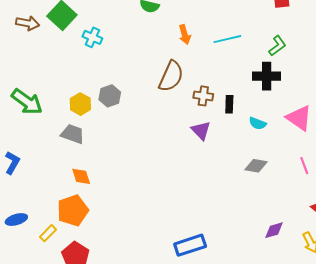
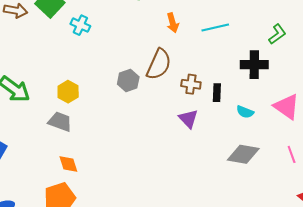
green L-shape: (277, 46) -> (277, 34), moved
gray hexagon: (110, 96) -> (128, 81), moved
gray diamond: (256, 166) -> (243, 154), size x1.4

